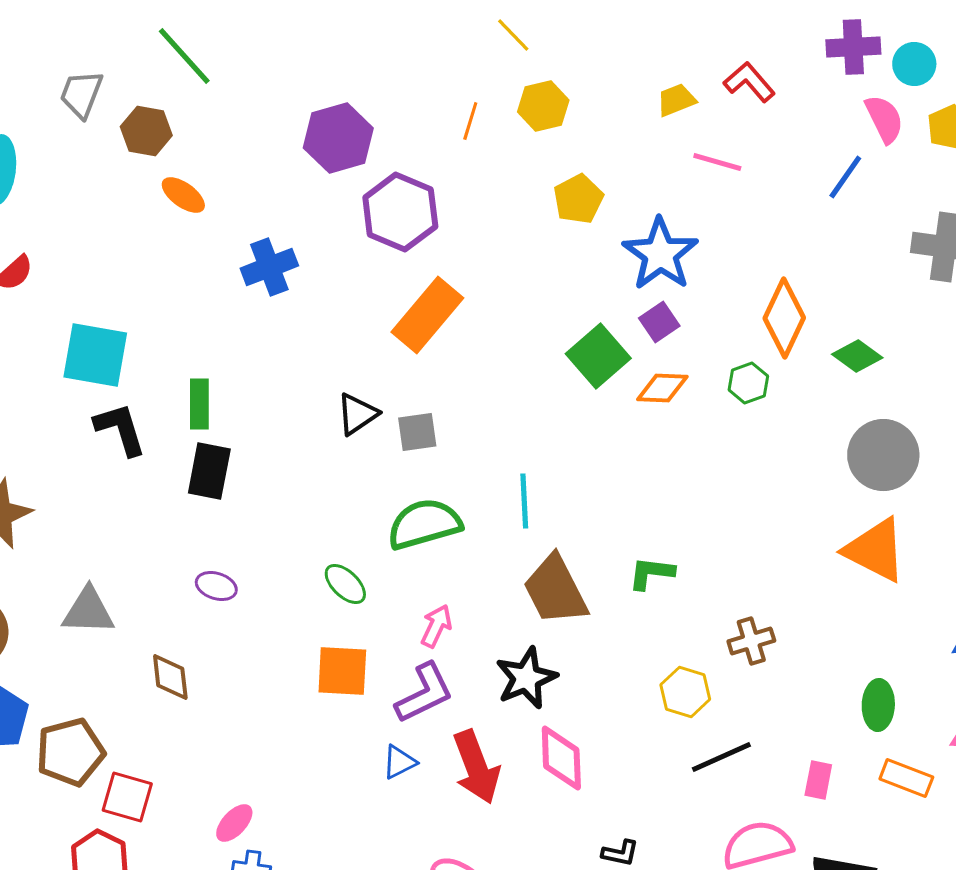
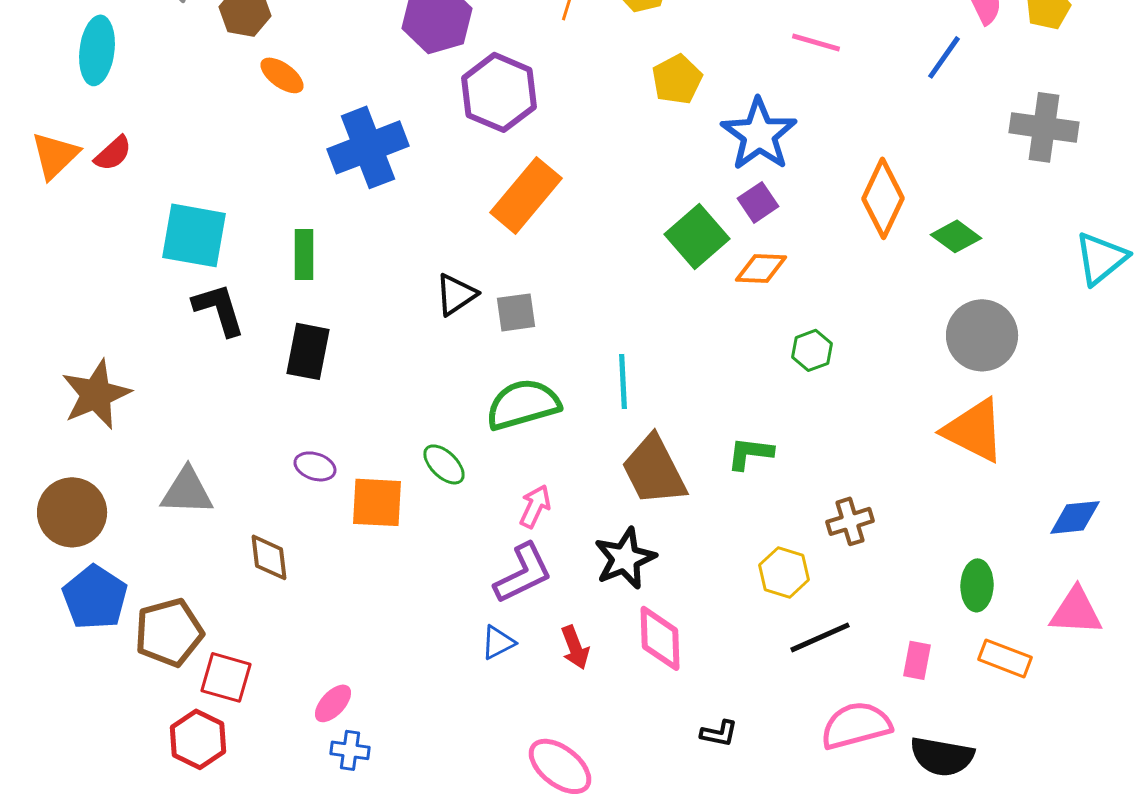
blue cross: (269, 267) -> (368, 147), size x1.4
green hexagon: (748, 383) -> (812, 350), moved
green rectangle: (199, 404) -> (304, 254), moved
orange square: (342, 671) -> (377, 502), moved
red arrow: (476, 767) -> (575, 647), size x0.6

